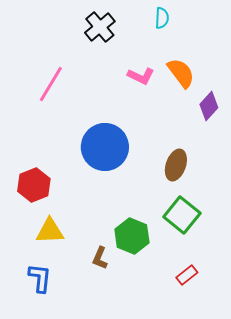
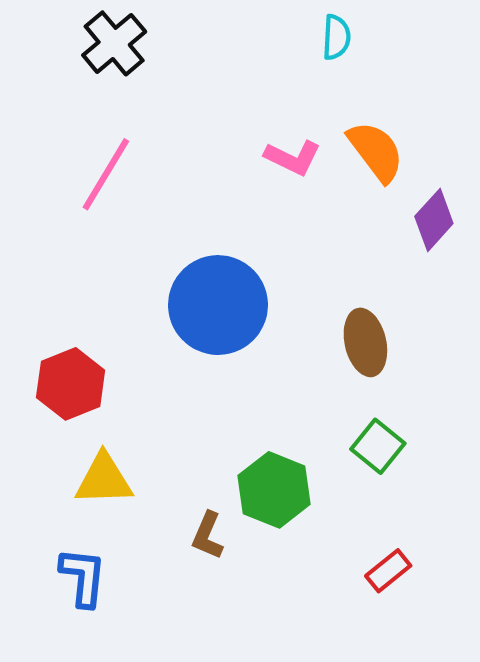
black cross: (100, 27) -> (114, 43), moved
brown ellipse: (176, 165) -> (365, 342), turned -32
green square: (182, 215) -> (378, 446), size x0.7

